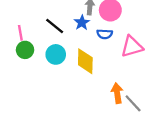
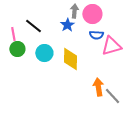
black line: (55, 26) -> (33, 26), moved
blue semicircle: (105, 34) -> (96, 35), moved

